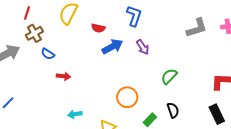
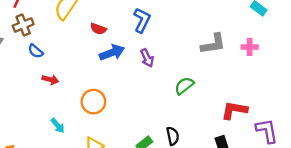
green semicircle: (169, 76) -> (184, 86), moved
orange circle: (127, 97) -> (93, 102), moved
cyan arrow: (75, 114) -> (58, 126), turned -128

